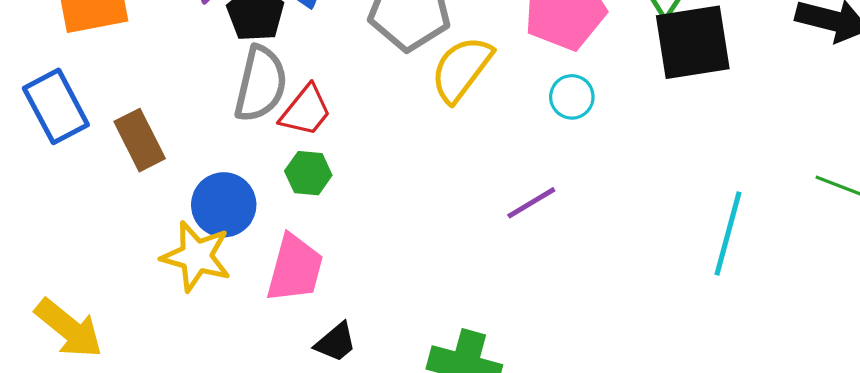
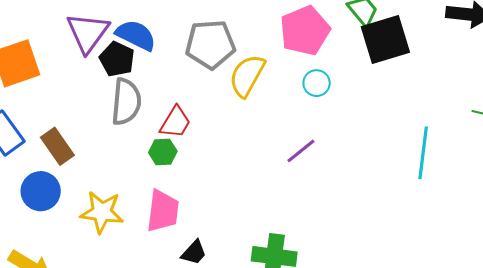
red trapezoid: (306, 111) -> (175, 122), moved
blue circle: (224, 205) -> (41, 191), moved

